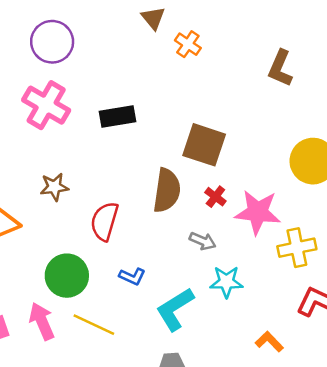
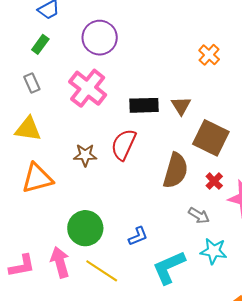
brown triangle: (153, 18) -> (181, 106), moved
red semicircle: (105, 221) -> (124, 145), moved
blue L-shape: (132, 276) -> (138, 236), turned -55

